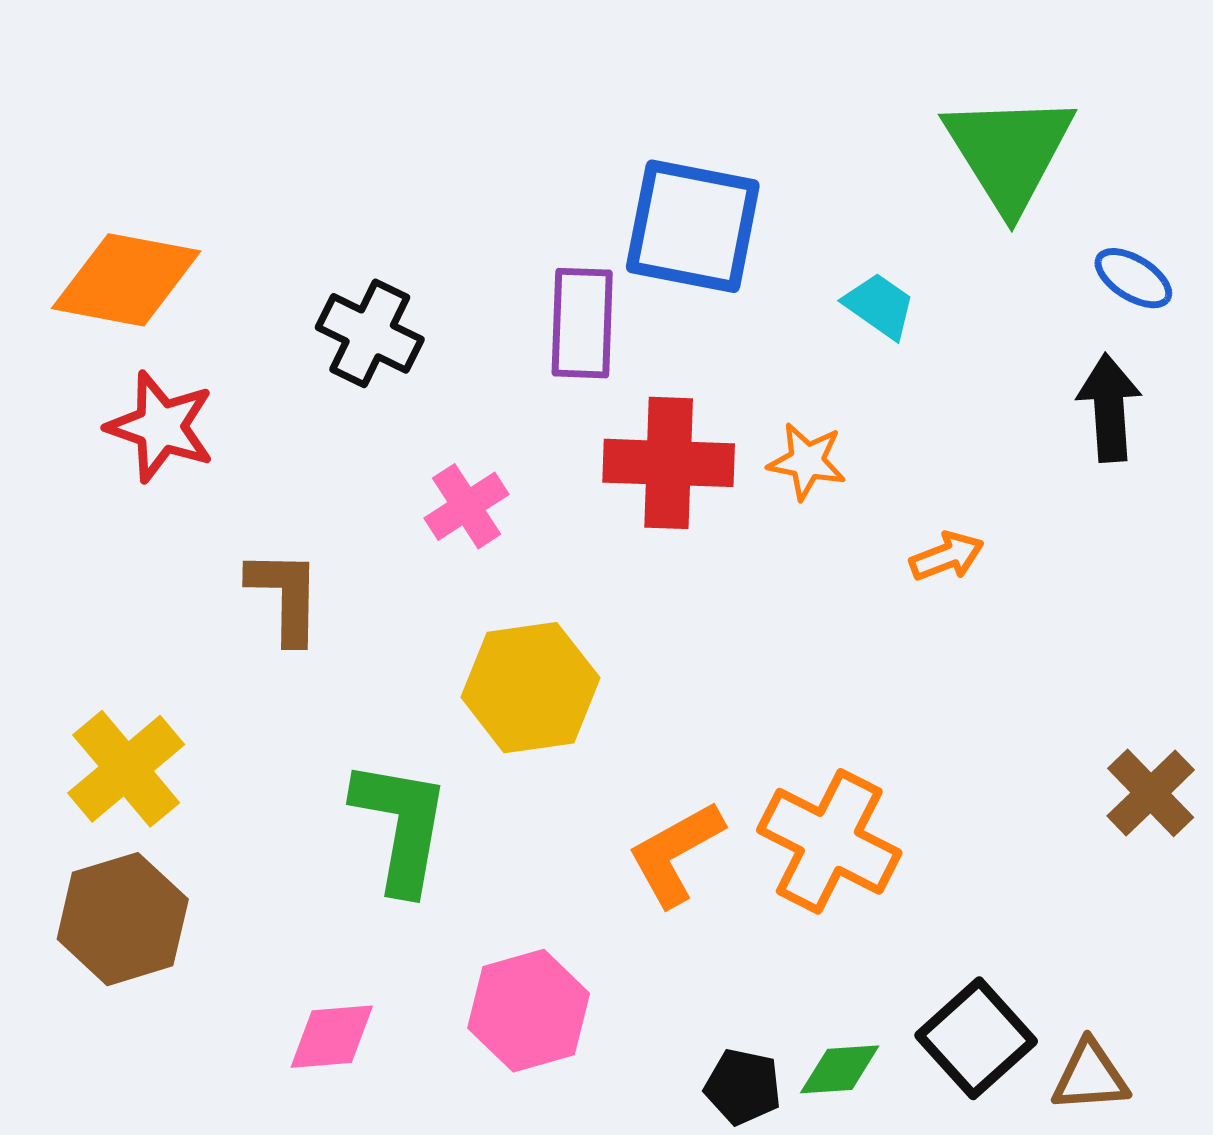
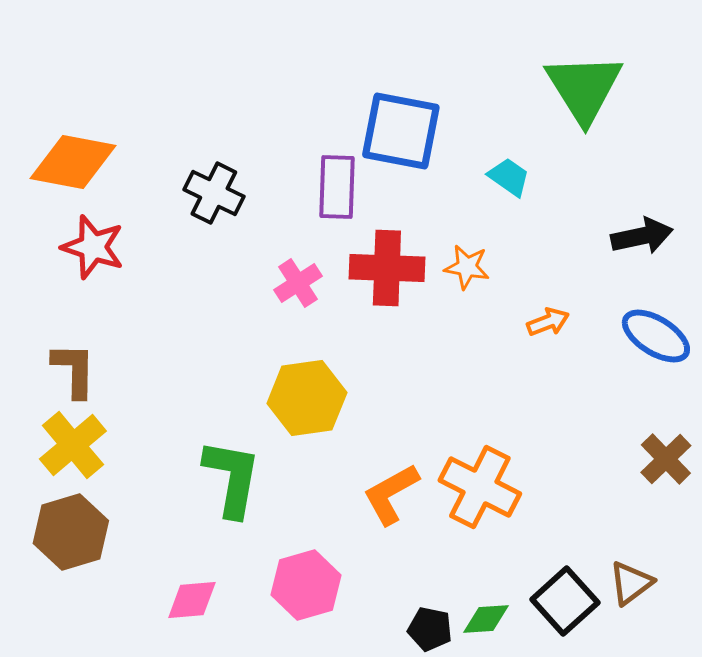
blue ellipse: (1133, 278) -> (656, 336), moved, size x1.5
black arrow: (1109, 408) -> (642, 236), turned 82
pink cross: (466, 506) -> (298, 283), moved
brown L-shape: (285, 596) -> (74, 370), moved
brown triangle: (1090, 1076) -> (631, 583), moved, turned -33

